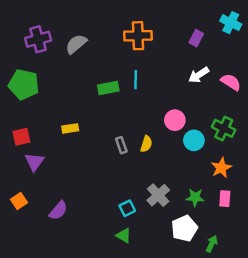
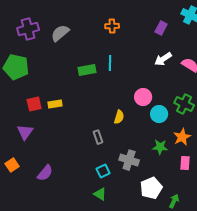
orange cross: (138, 36) -> (112, 26), size x0.6
red square: (21, 137) -> (34, 104), moved
gray rectangle: (121, 145) -> (98, 137), moved
gray cross: (158, 195) -> (129, 160), turned -30
green star: (195, 197) -> (160, 147), moved

